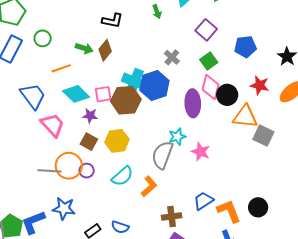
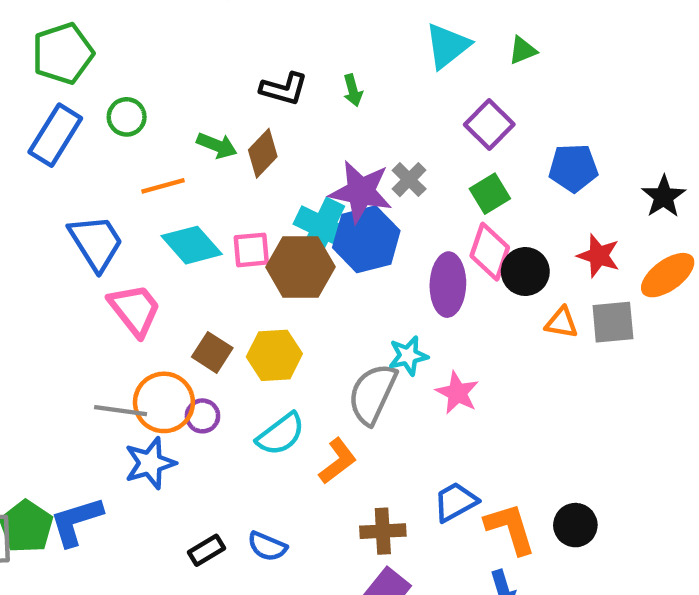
green arrow: (157, 12) -> (353, 90), moved
purple star: (90, 116) -> (361, 192), moved, size x1.8
orange triangle: (245, 117) -> (562, 323), size x0.6
gray square: (263, 136) -> (613, 322), moved, turned -35
blue star: (64, 209) -> (150, 463), moved, turned -30

